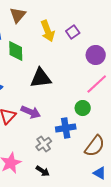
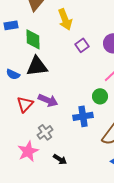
purple square: (73, 32) -> (82, 45), moved
black triangle: (41, 78) -> (37, 66), moved
gray cross: (44, 144) -> (45, 132), moved

